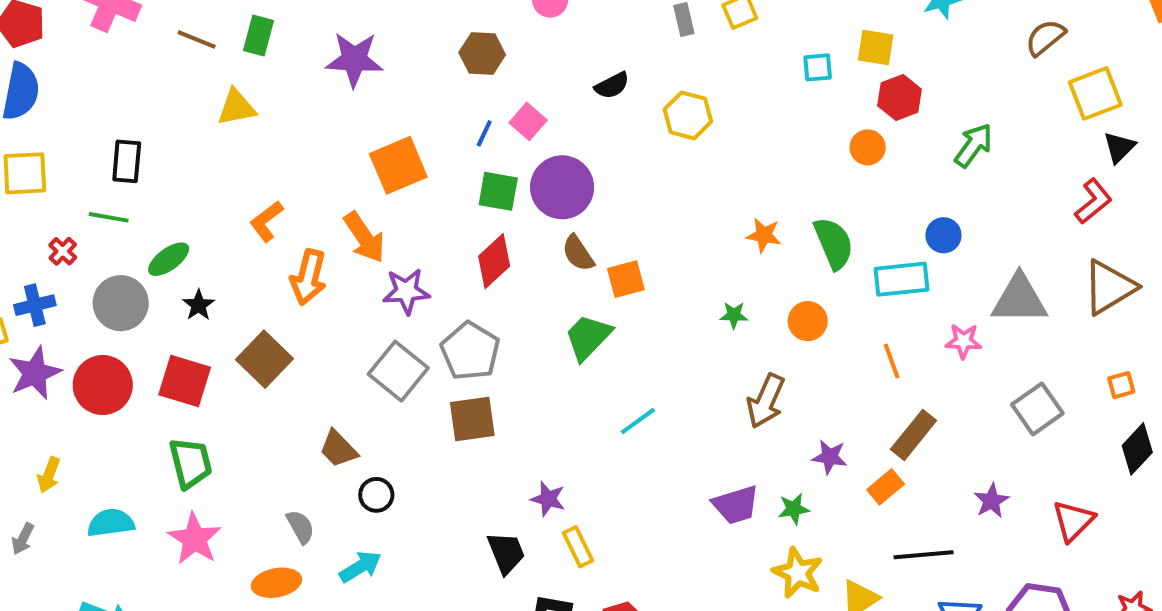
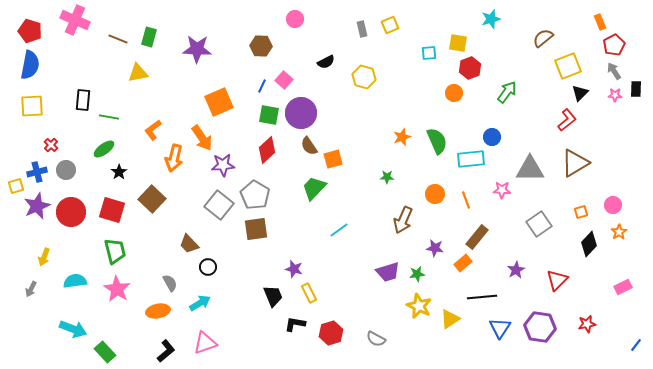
green line: (109, 217) -> (109, 117), moved
orange star: (764, 235) -> (402, 137), turned -30
gray circle: (121, 303) -> (66, 170), moved, size x0.7
orange circle: (808, 321) -> (435, 194), moved

